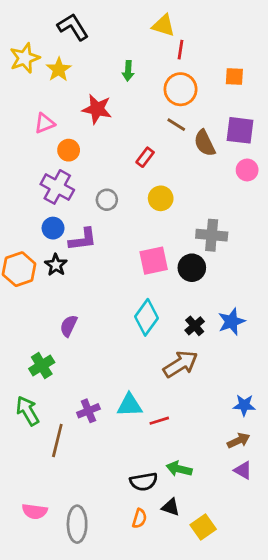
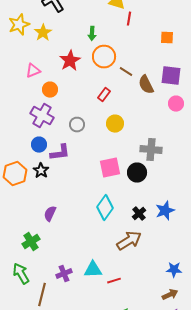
orange circle: (181, 89) -> (104, 57), moved
red star: (97, 109) -> (70, 61), turned 30

